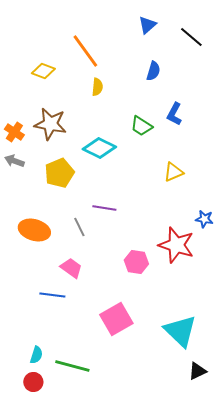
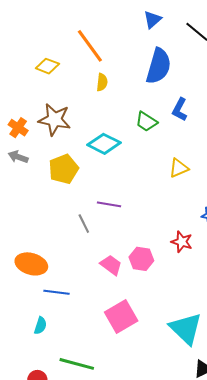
blue semicircle: (153, 71) -> (159, 66), size x1.8
orange ellipse: (34, 230) -> (31, 264), moved
red star: (176, 245) -> (182, 242), size x0.6
pink trapezoid: (71, 268) -> (111, 265), moved
cyan semicircle: (36, 355) -> (40, 326), moved

